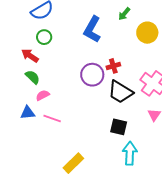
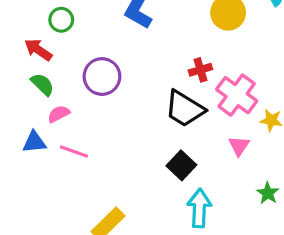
red cross: (113, 66) -> (200, 70), moved
purple circle: (92, 75) -> (102, 77), moved
black square: (119, 127) -> (181, 165), turned 30

